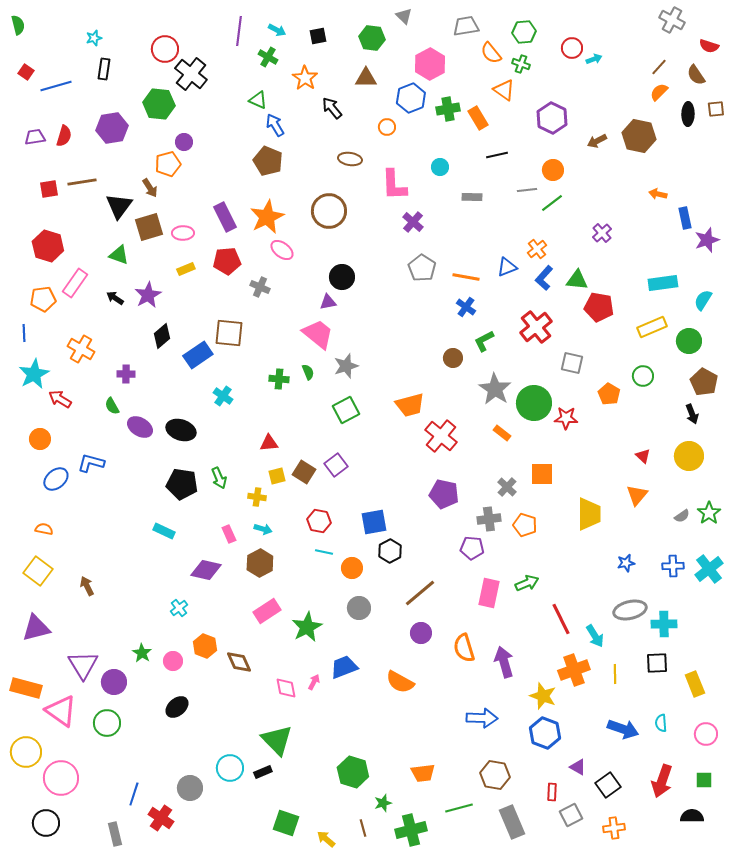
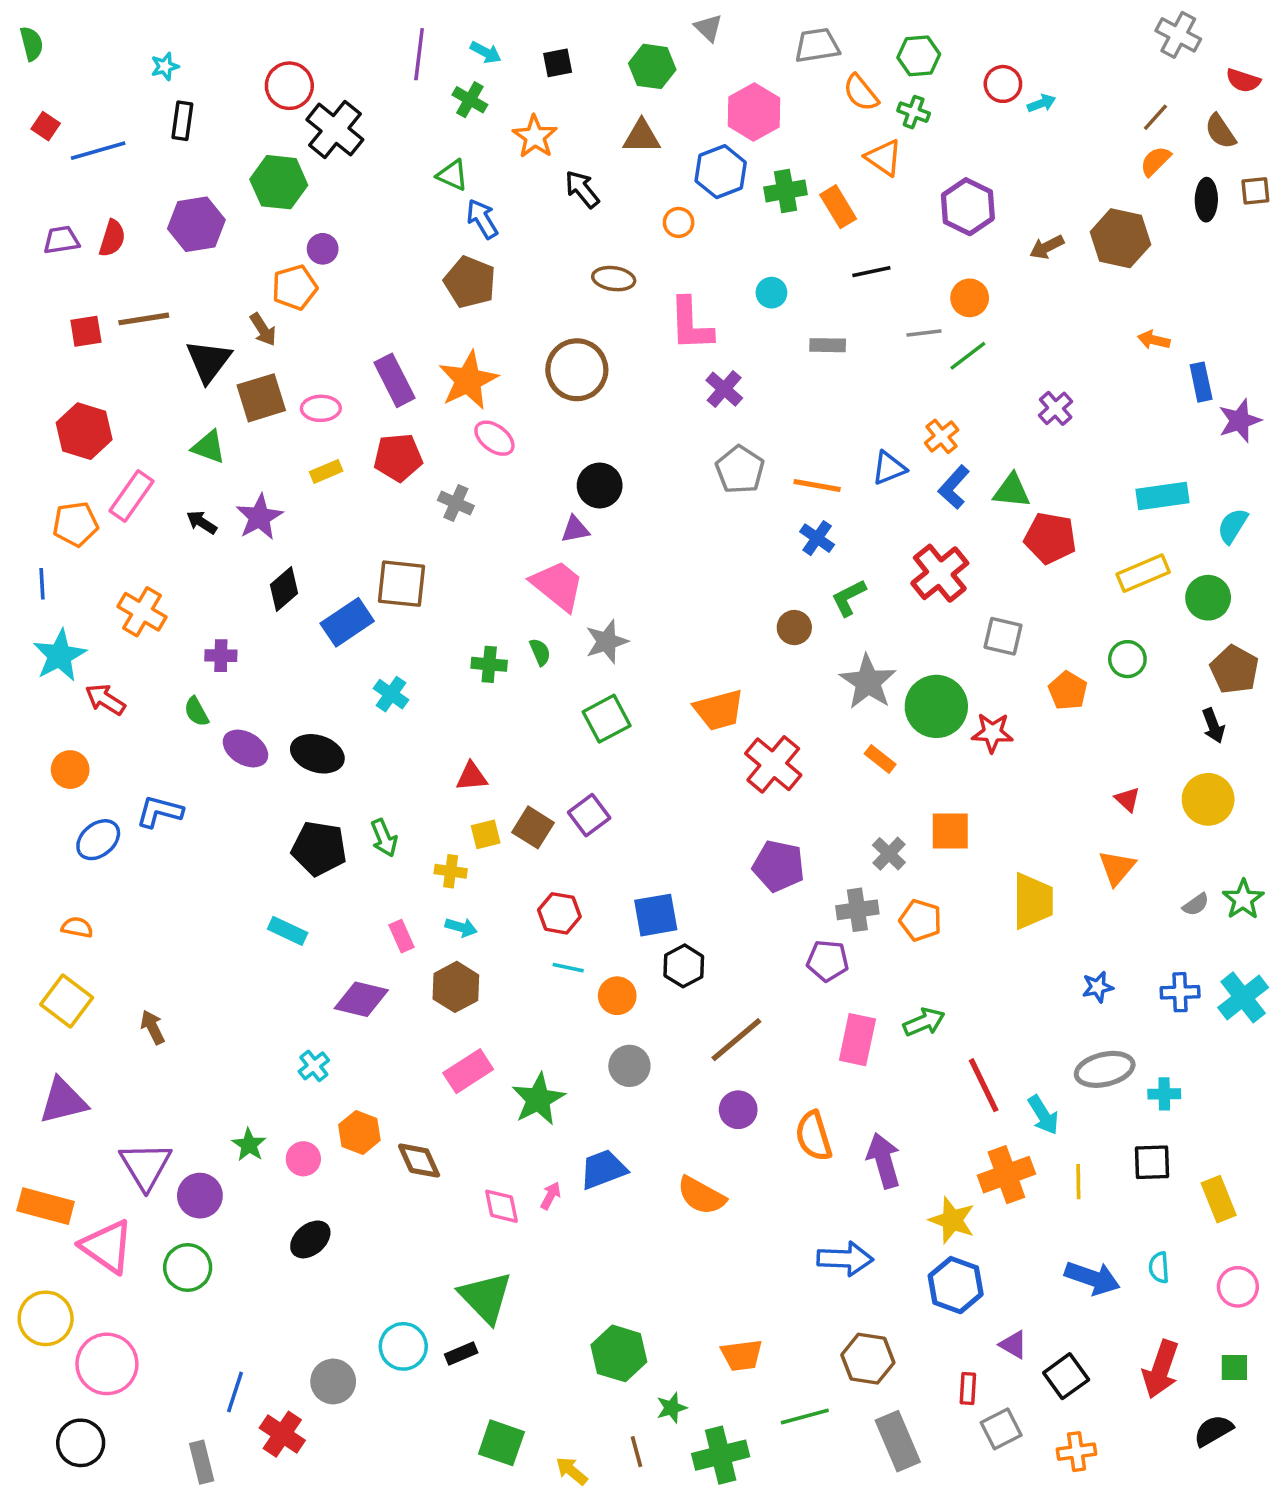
cyan cross: (664, 624) -> (1164, 1094), size x0.7
black semicircle: (692, 816) -> (1213, 1431), turned -30

